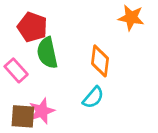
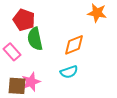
orange diamond: (100, 61) -> (74, 45), turned 60
cyan semicircle: (93, 97) -> (69, 72), turned 30

